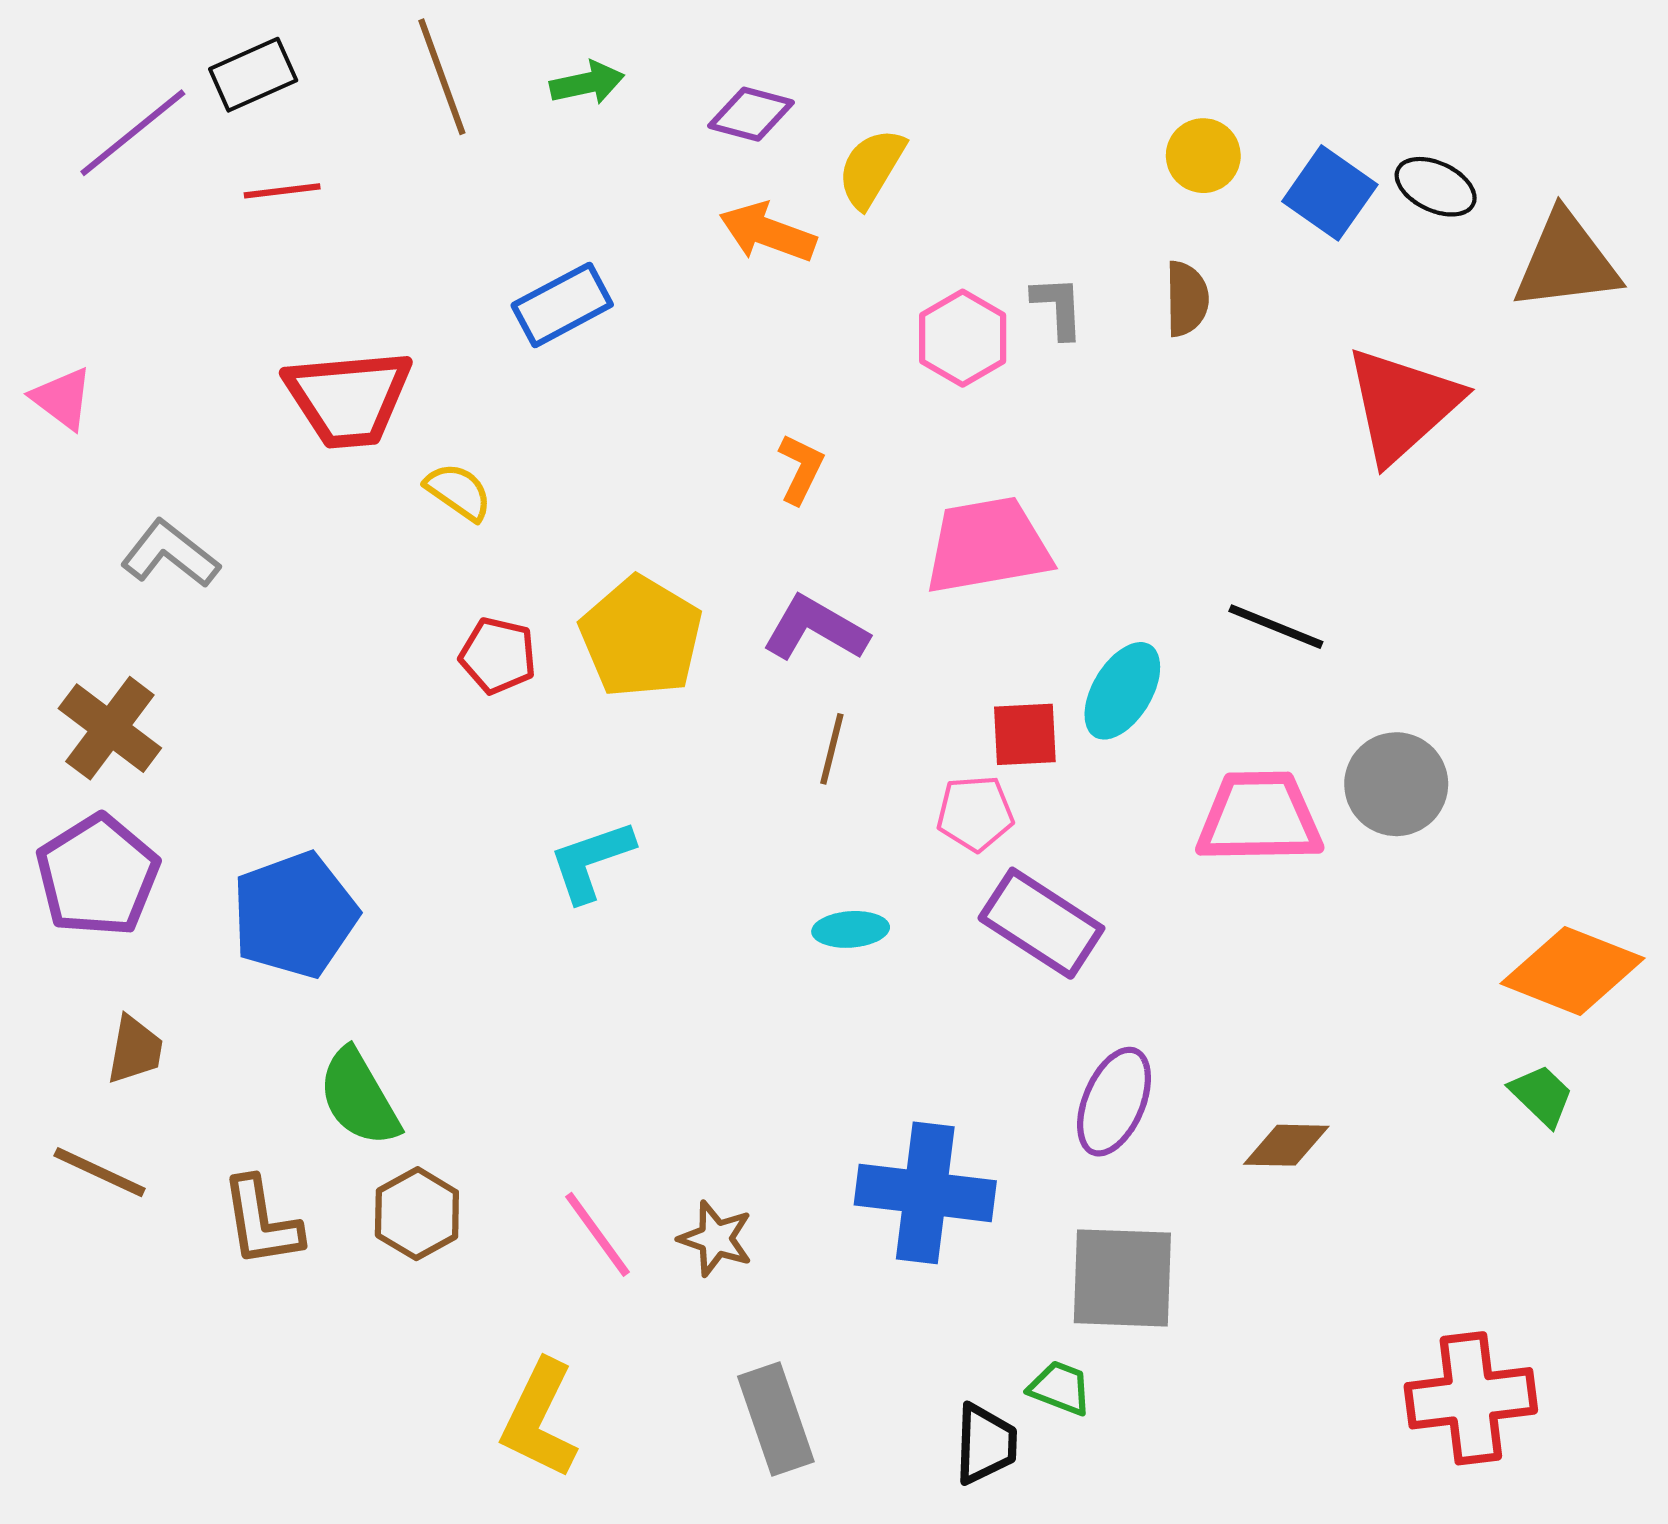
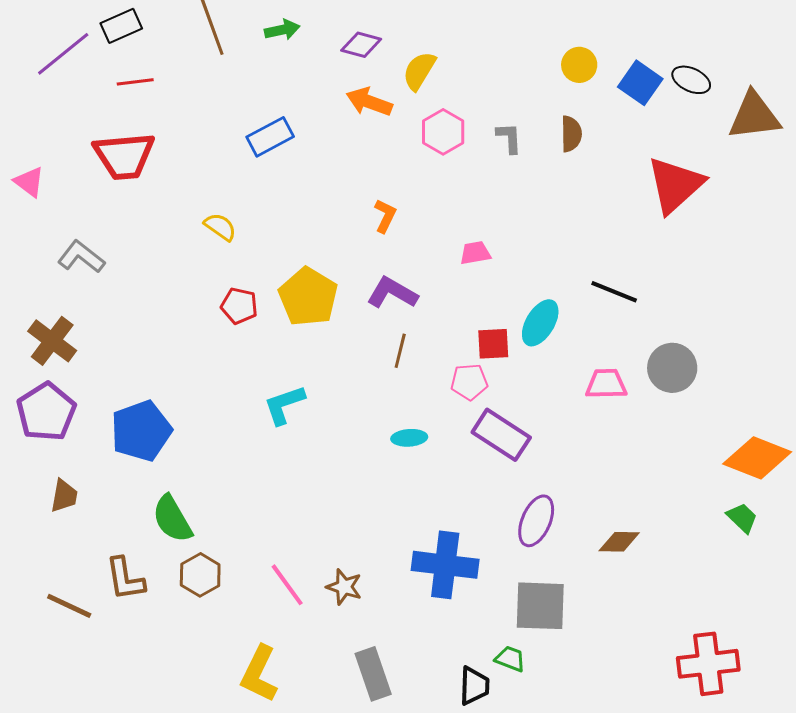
pink hexagon: (963, 338) -> (443, 132), moved
red trapezoid: (349, 398) -> (124, 156), moved
pink trapezoid: (987, 546) -> (475, 253), size x0.5
pink trapezoid: (1259, 817) -> (606, 384), size x0.7
brown line: (100, 1172) -> (69, 606), moved

